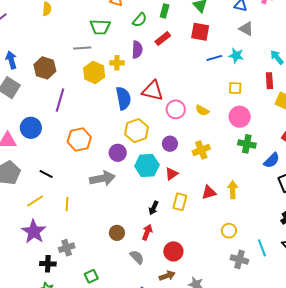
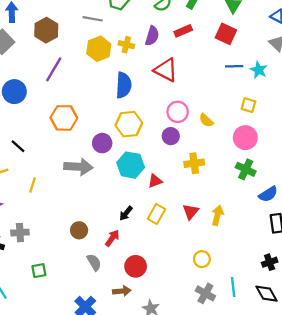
red triangle: (153, 91) -> (166, 70), moved
purple circle: (170, 144) -> (171, 136), moved
red triangle: (209, 192) -> (191, 212), turned -49

